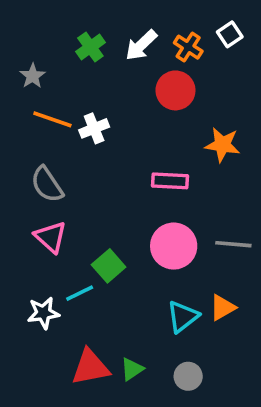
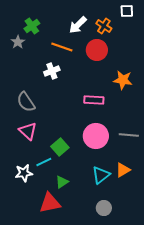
white square: (230, 34) -> (127, 11), moved, turned 32
green cross: (90, 47) -> (32, 26), moved
orange line: (52, 119) -> (62, 47), moved
green triangle: (132, 369) -> (62, 182), moved

